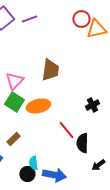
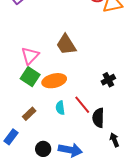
brown trapezoid: (50, 70) -> (66, 45), turned 140
cyan semicircle: (33, 163) -> (60, 108), moved
black arrow: (98, 165) -> (114, 140), turned 104

